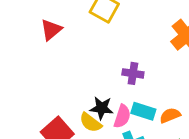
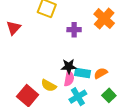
purple cross: (133, 73) -> (74, 30), moved
black star: (102, 108) -> (69, 66), moved

